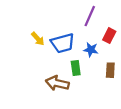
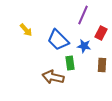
yellow arrow: (38, 39) -> (26, 30), moved
blue trapezoid: (63, 43) -> (58, 40), turned 60

